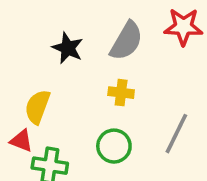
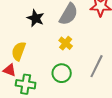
yellow cross: (121, 93) -> (66, 43), turned 32

